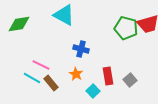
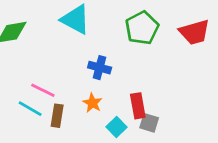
green pentagon: (126, 28) -> (142, 28), moved, turned 30
gray square: (130, 80) -> (149, 123), moved, turned -32
brown rectangle: (51, 83) -> (57, 116), turned 49

